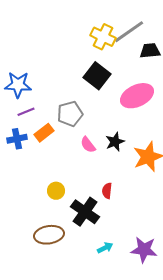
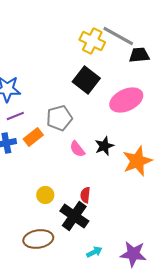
gray line: (129, 32) -> (118, 36), turned 64
red semicircle: (107, 191) -> (85, 195), moved

